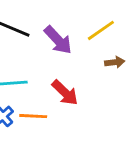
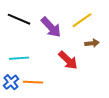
red arrow: (65, 93) -> (68, 60), moved

